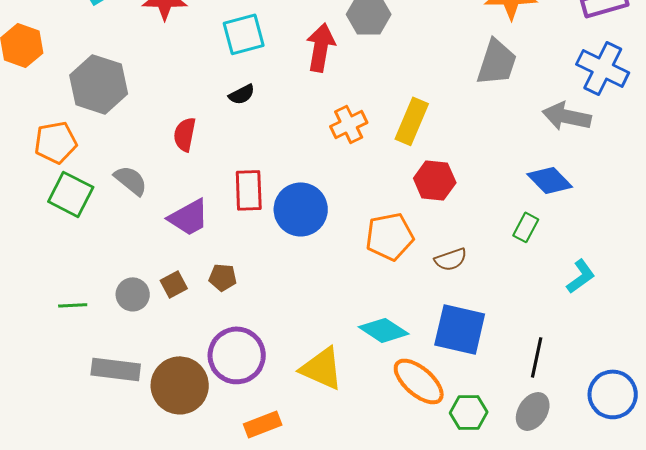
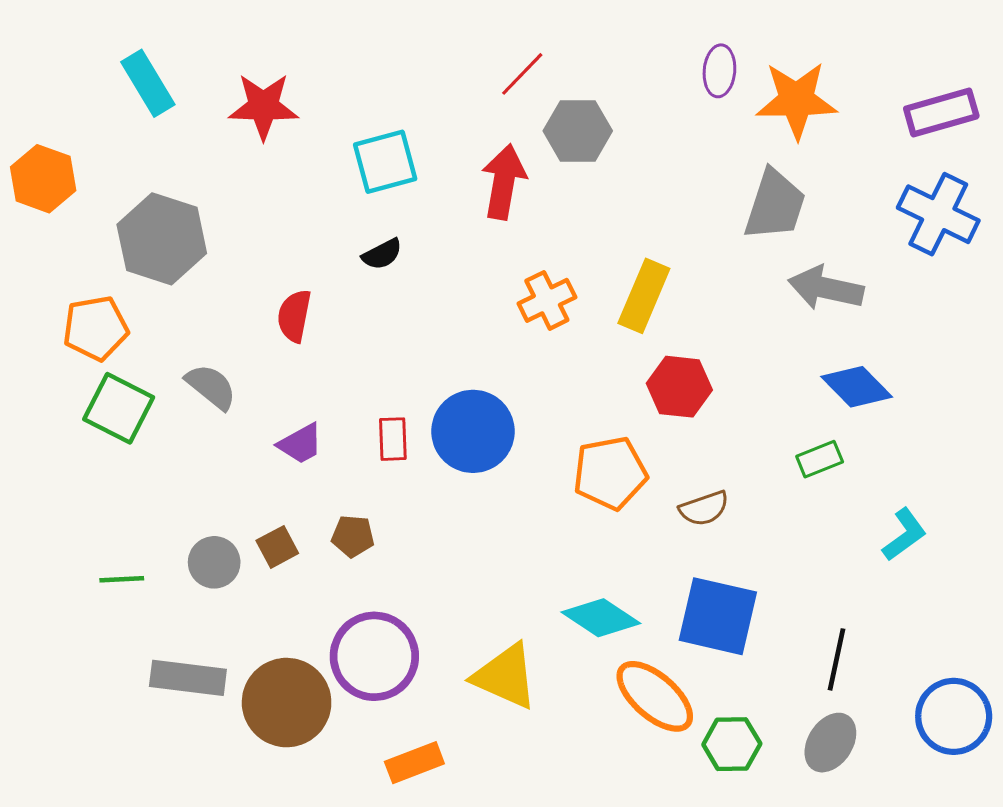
gray arrow: (567, 116) -> (826, 288), moved
red rectangle: (249, 190) -> (393, 439), moved, size x0.7
purple trapezoid: (189, 217) -> (300, 444), size x0.7
green rectangle: (526, 227) -> (820, 459), turned 40

